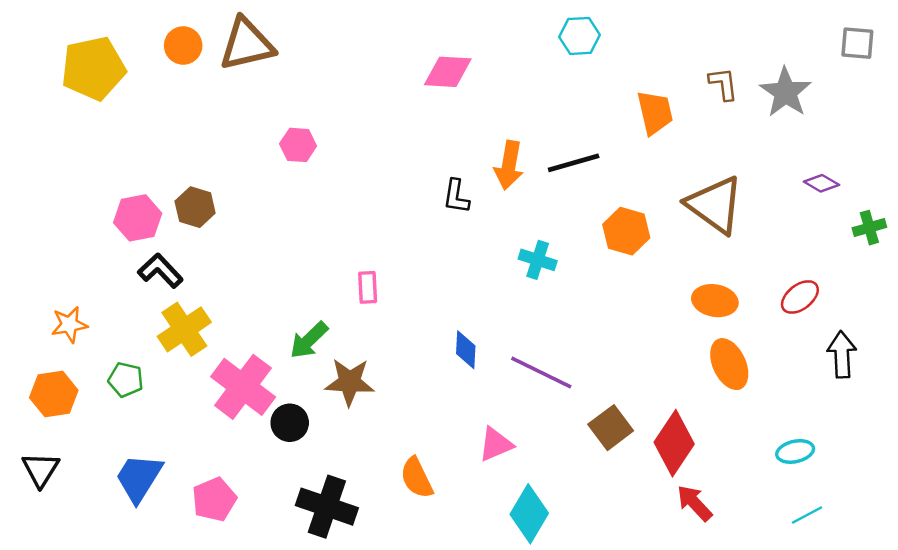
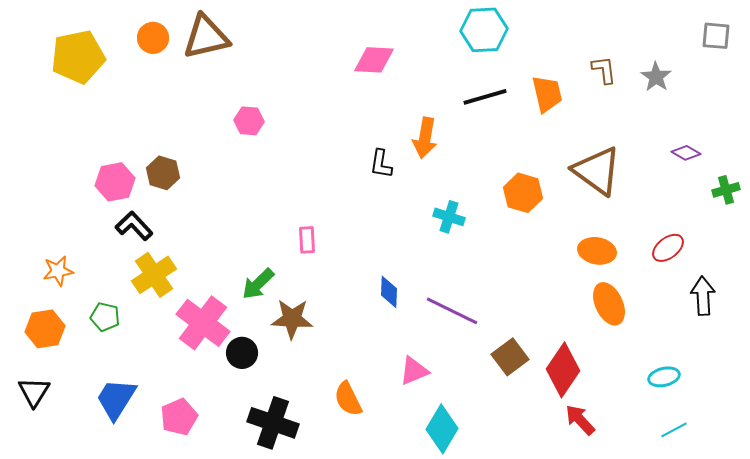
cyan hexagon: (580, 36) -> (484, 30), size x1.4
gray star: (786, 92) -> (656, 77), size x0.7
black line: (574, 163) -> (485, 97), moved

